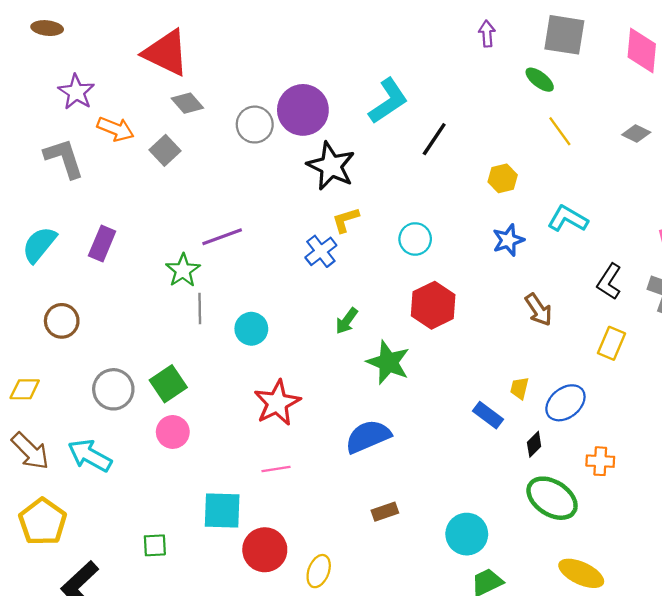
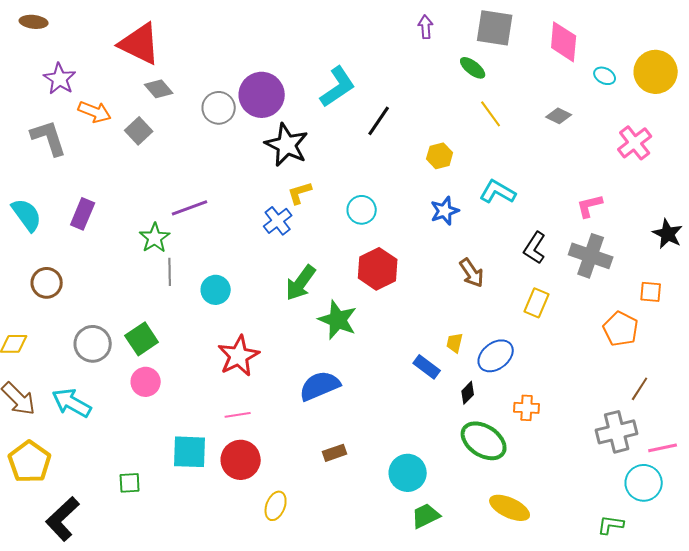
cyan semicircle: (39, 245) -> (27, 215), turned 105
green arrow: (347, 321) -> (301, 283), size x1.5
red circle: (265, 550) -> (241, 460), moved

